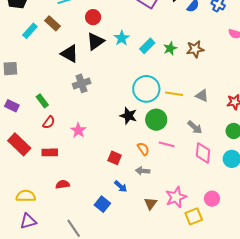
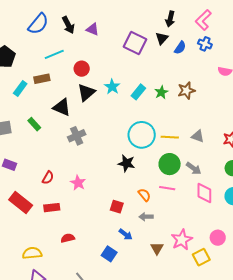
brown rectangle: (53, 23) -> (42, 79), turned -49
green rectangle: (42, 101) -> (34, 124), moved
green circle: (156, 120) -> (170, 164), moved

